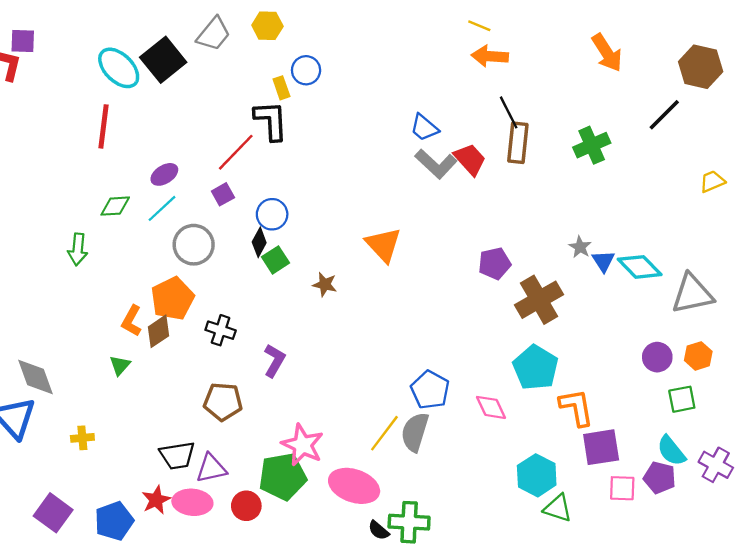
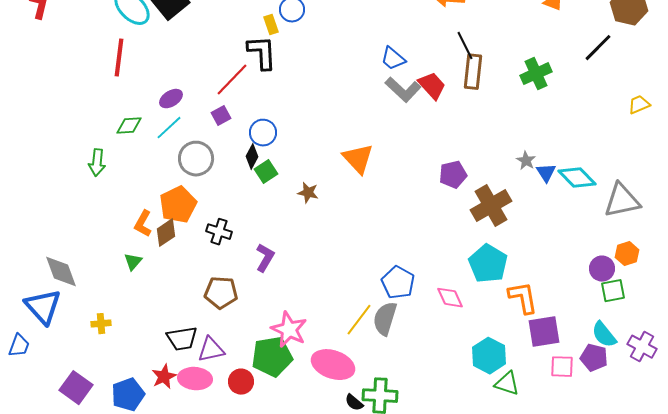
purple circle: (657, 357) -> (602, 269), moved

